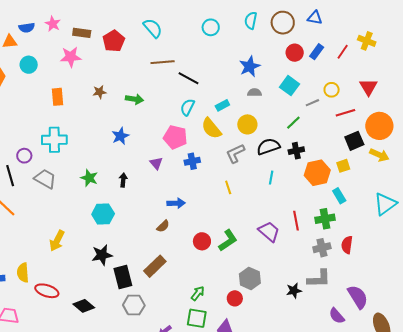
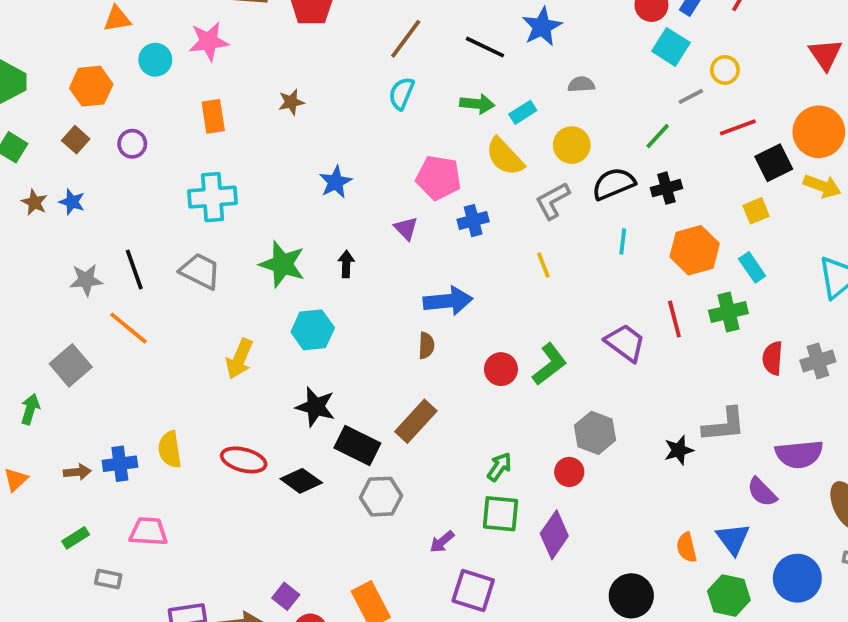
pink star: (71, 57) -> (209, 41), moved
brown line: (163, 62) -> (406, 39), turned -45
blue star: (250, 66) -> (542, 27), moved
black line: (189, 78) -> (485, 47), moved
cyan square: (290, 86) -> (671, 47), moved
red triangle: (369, 87) -> (825, 54), moved
green arrow: (134, 99) -> (477, 104), moved
cyan semicircle: (187, 107) -> (401, 93), moved
red line: (345, 113) -> (738, 127), moved
purple circle: (24, 156) -> (132, 144), moved
orange hexagon: (317, 173) -> (695, 250), moved
green star: (89, 178) -> (282, 264), size x1.4
blue arrow: (176, 203) -> (448, 301), size x1.4
brown semicircle: (163, 226) -> (426, 345), turned -40
yellow arrow: (57, 241) -> (239, 359), moved
gray cross: (322, 248) -> (818, 361), moved
black star: (102, 255) -> (315, 407), turned 30
black rectangle: (123, 277) -> (357, 445), turned -45
red ellipse: (47, 291) -> (244, 460), moved
purple semicircle: (358, 297) -> (799, 454), turned 120
black diamond: (84, 306) -> (301, 481), moved

